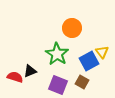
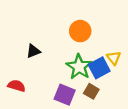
green star: (57, 54) -> (79, 67), moved
black triangle: (30, 71) -> (33, 51), moved

